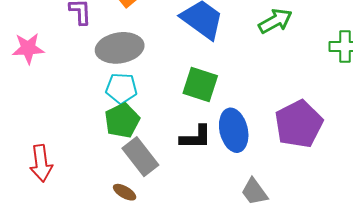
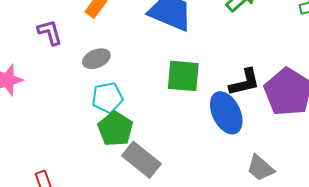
gray ellipse: (120, 48) -> (96, 59), size x0.6
black L-shape: (196, 137) -> (245, 82), moved

